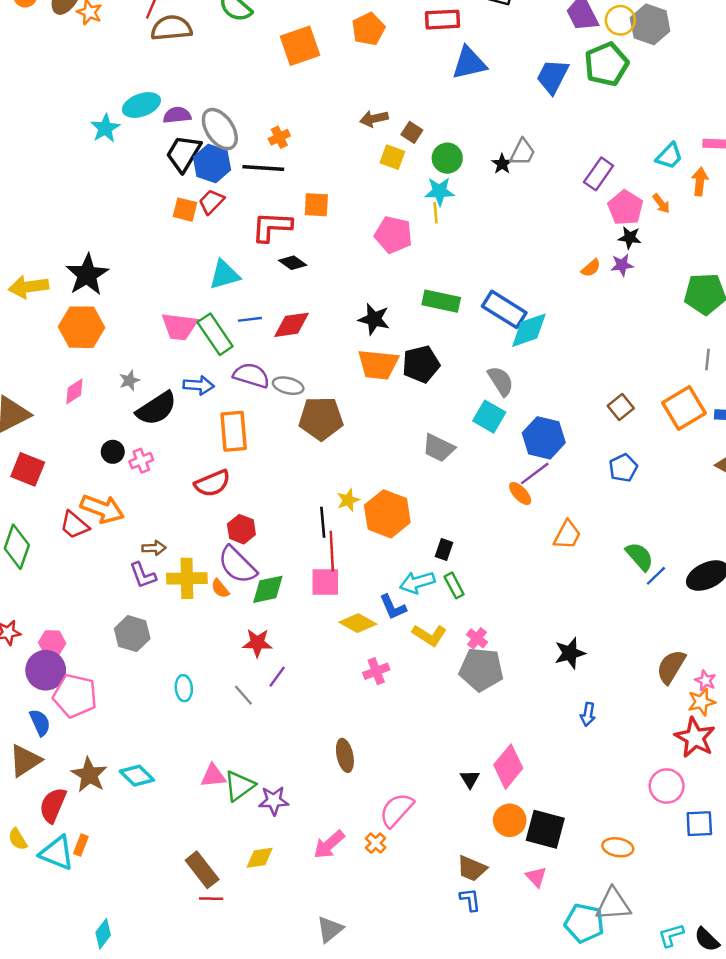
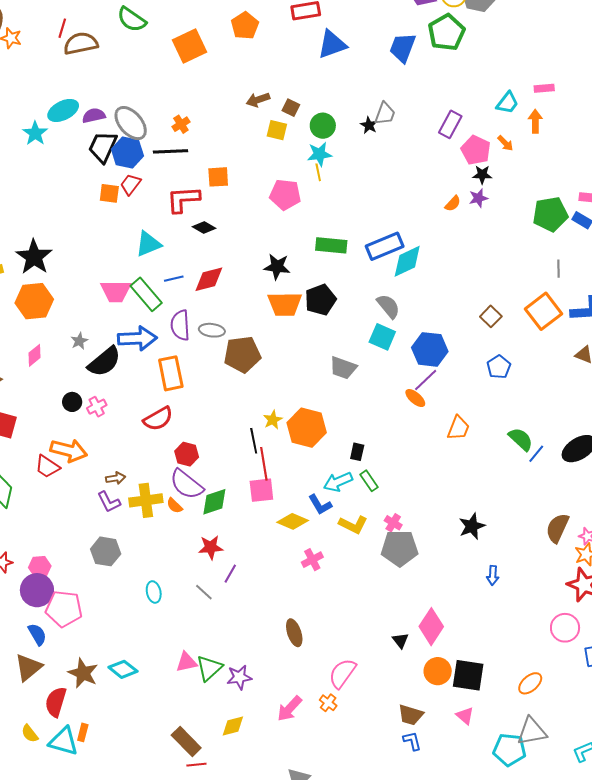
blue rectangle: (504, 309) -> (385, 246), turned -48
purple semicircle: (251, 375) -> (180, 325), turned -104
blue arrow: (199, 385) -> (137, 338), size x1.5
orange ellipse: (618, 847) -> (530, 683), turned -45

